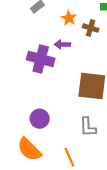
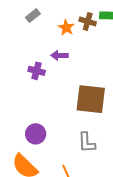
brown cross: (91, 28) -> (88, 21), moved
purple cross: (41, 59) -> (37, 71), size x0.6

